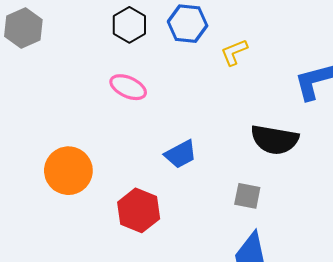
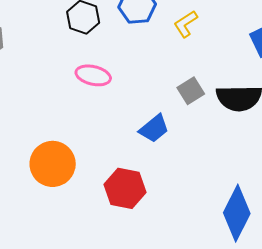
gray square: (247, 196) -> (191, 91), moved, turned -32

